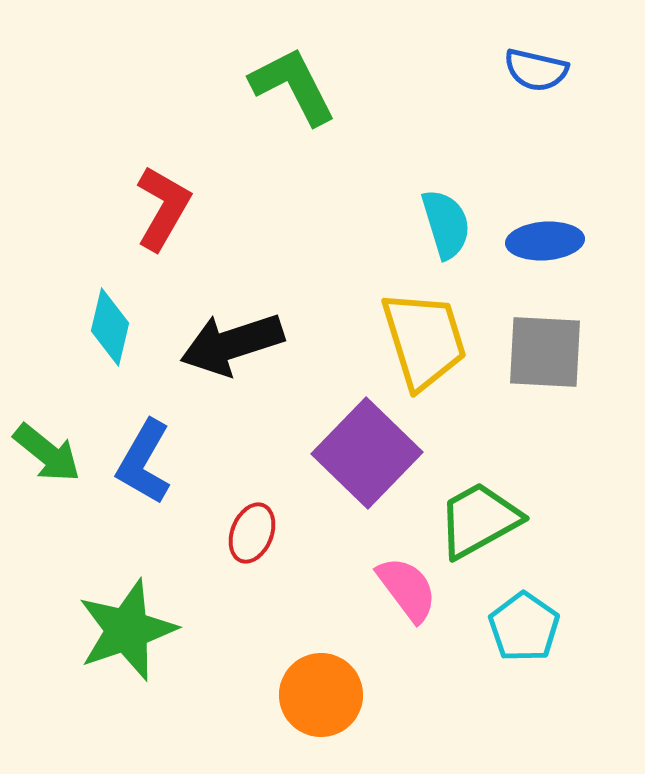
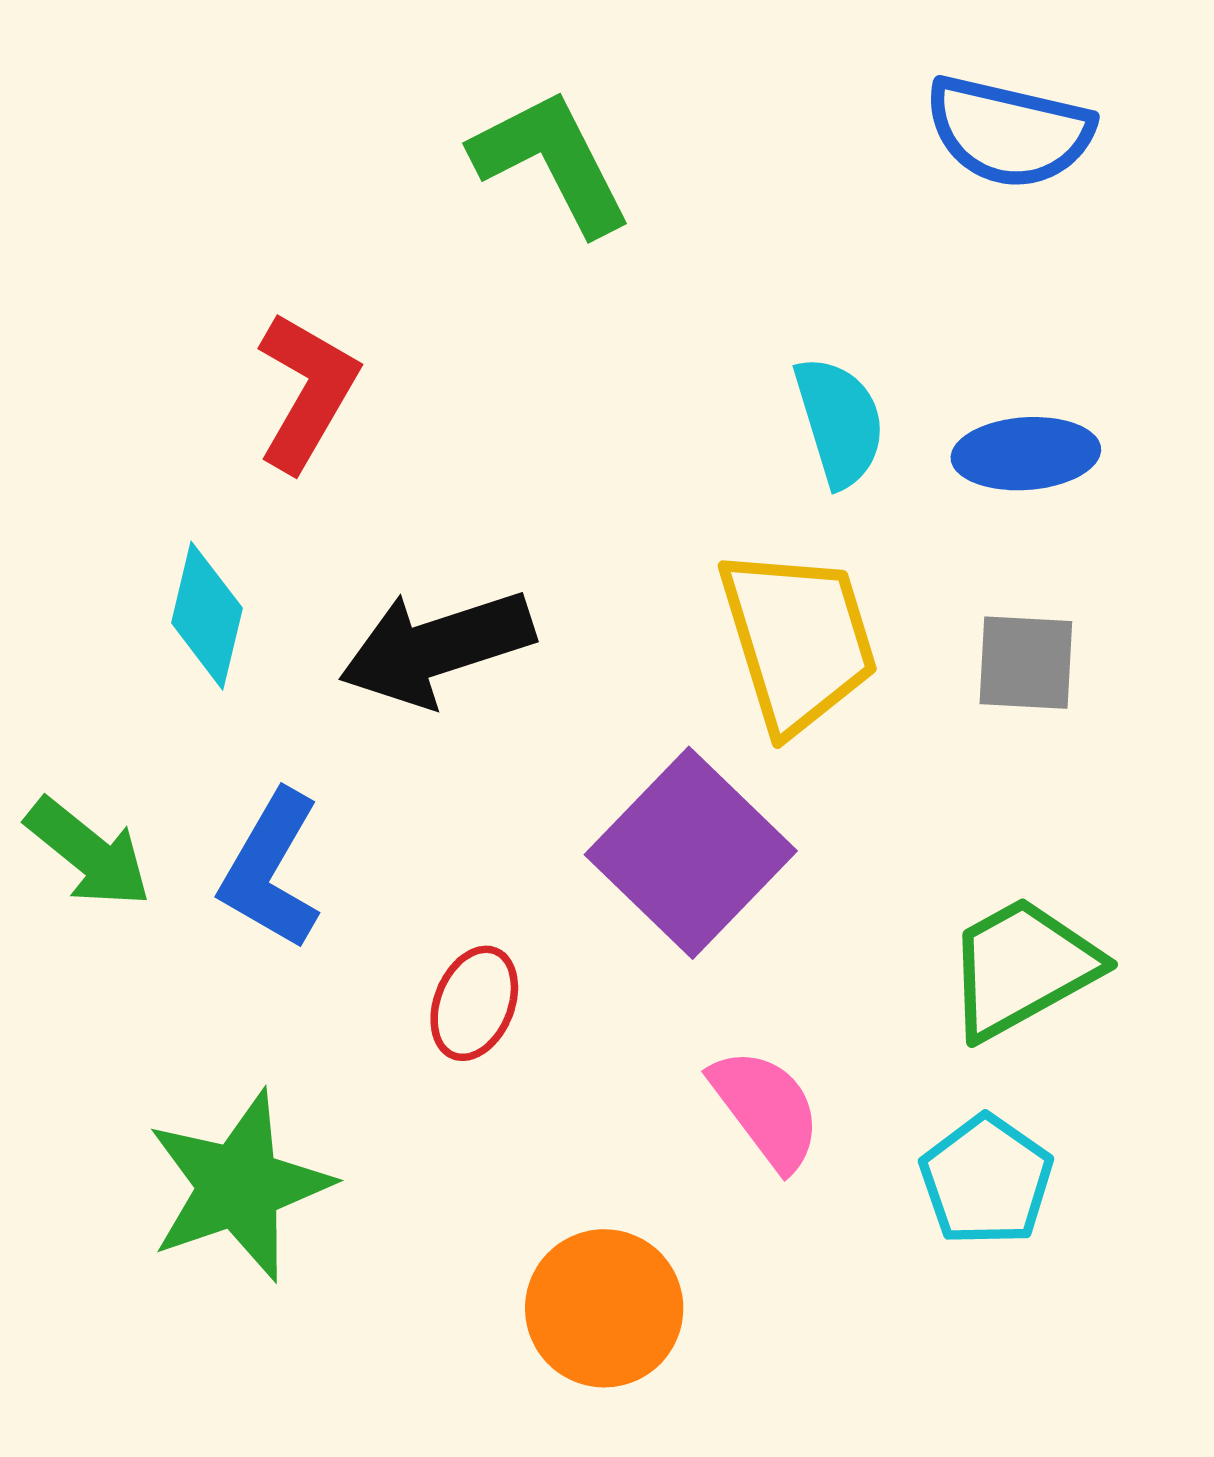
blue semicircle: (536, 70) -> (1009, 132), size x1.4
gray square: (545, 352) -> (1026, 663), size x0.7
green trapezoid: (479, 520) -> (1022, 968), moved

